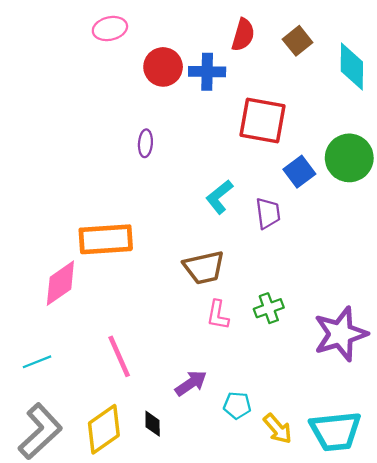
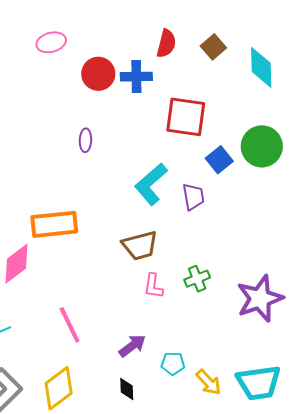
cyan L-shape: (219, 197) -> (151, 184), size x1.4
black diamond: (153, 424) -> (127, 389), moved

